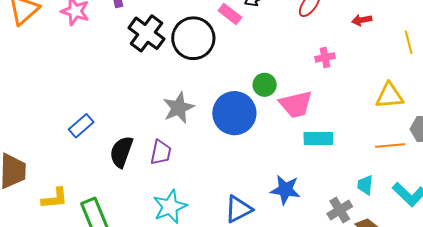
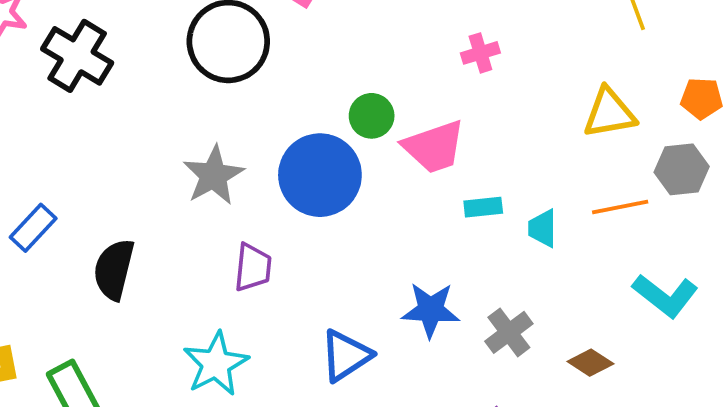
black cross: (146, 33) -> (77, 56), moved
cyan rectangle: (318, 138) -> (483, 207), size x0.7
purple trapezoid: (161, 152) -> (253, 267), moved
cyan trapezoid: (365, 185) -> (543, 228), moved
gray cross: (340, 210) -> (509, 332), moved

